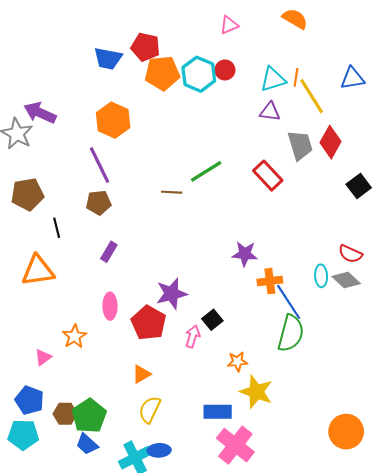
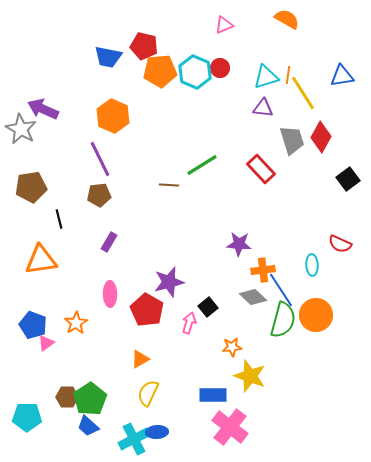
gray diamond: (346, 280) -> (253, 297), moved
blue pentagon: (30, 400) -> (33, 325), moved
orange circle: (346, 432) -> (316, 315), moved

